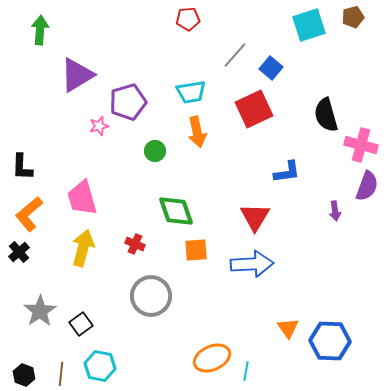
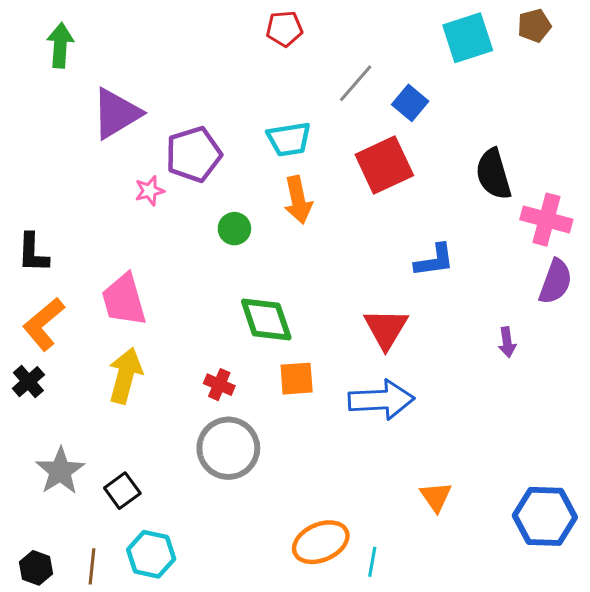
purple arrow: (335, 211) -> (507, 342), moved
red cross: (135, 244) -> (219, 385), moved
blue hexagon: (330, 341) -> (545, 516), moved

